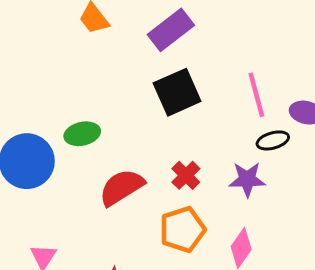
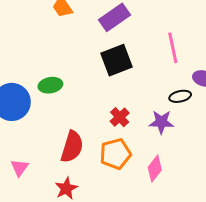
pink line: (256, 95) -> (173, 48), moved
red semicircle: (122, 187) -> (72, 147), moved, turned 136

